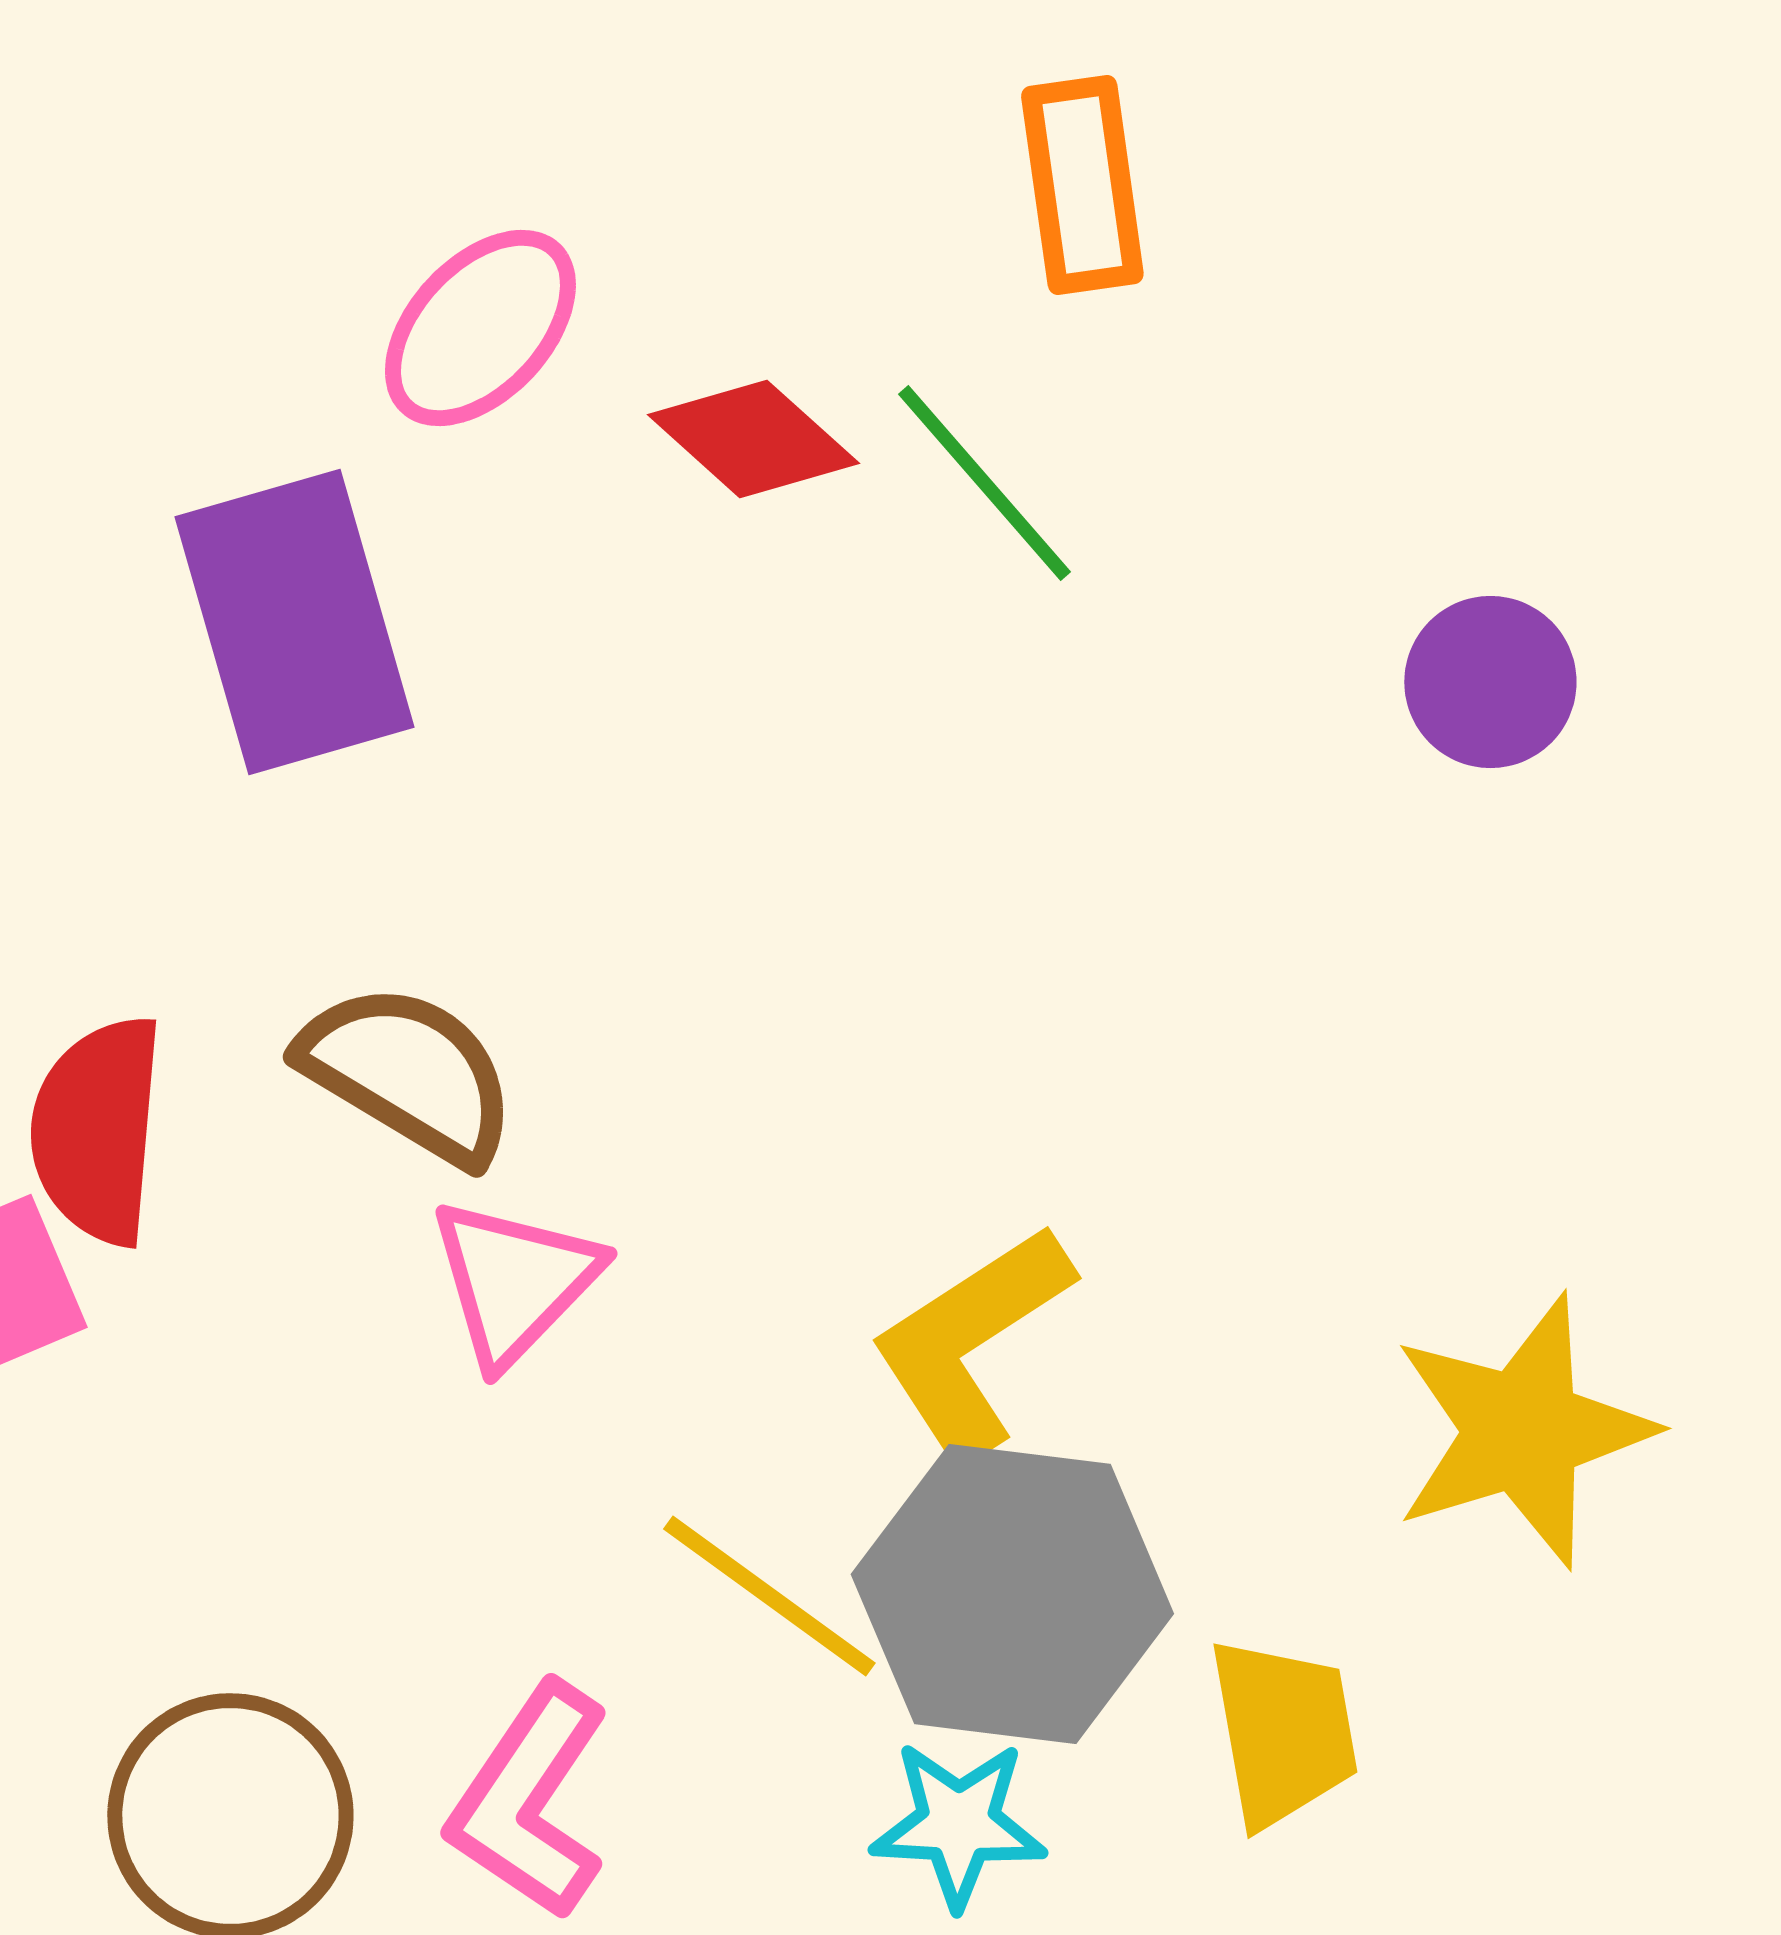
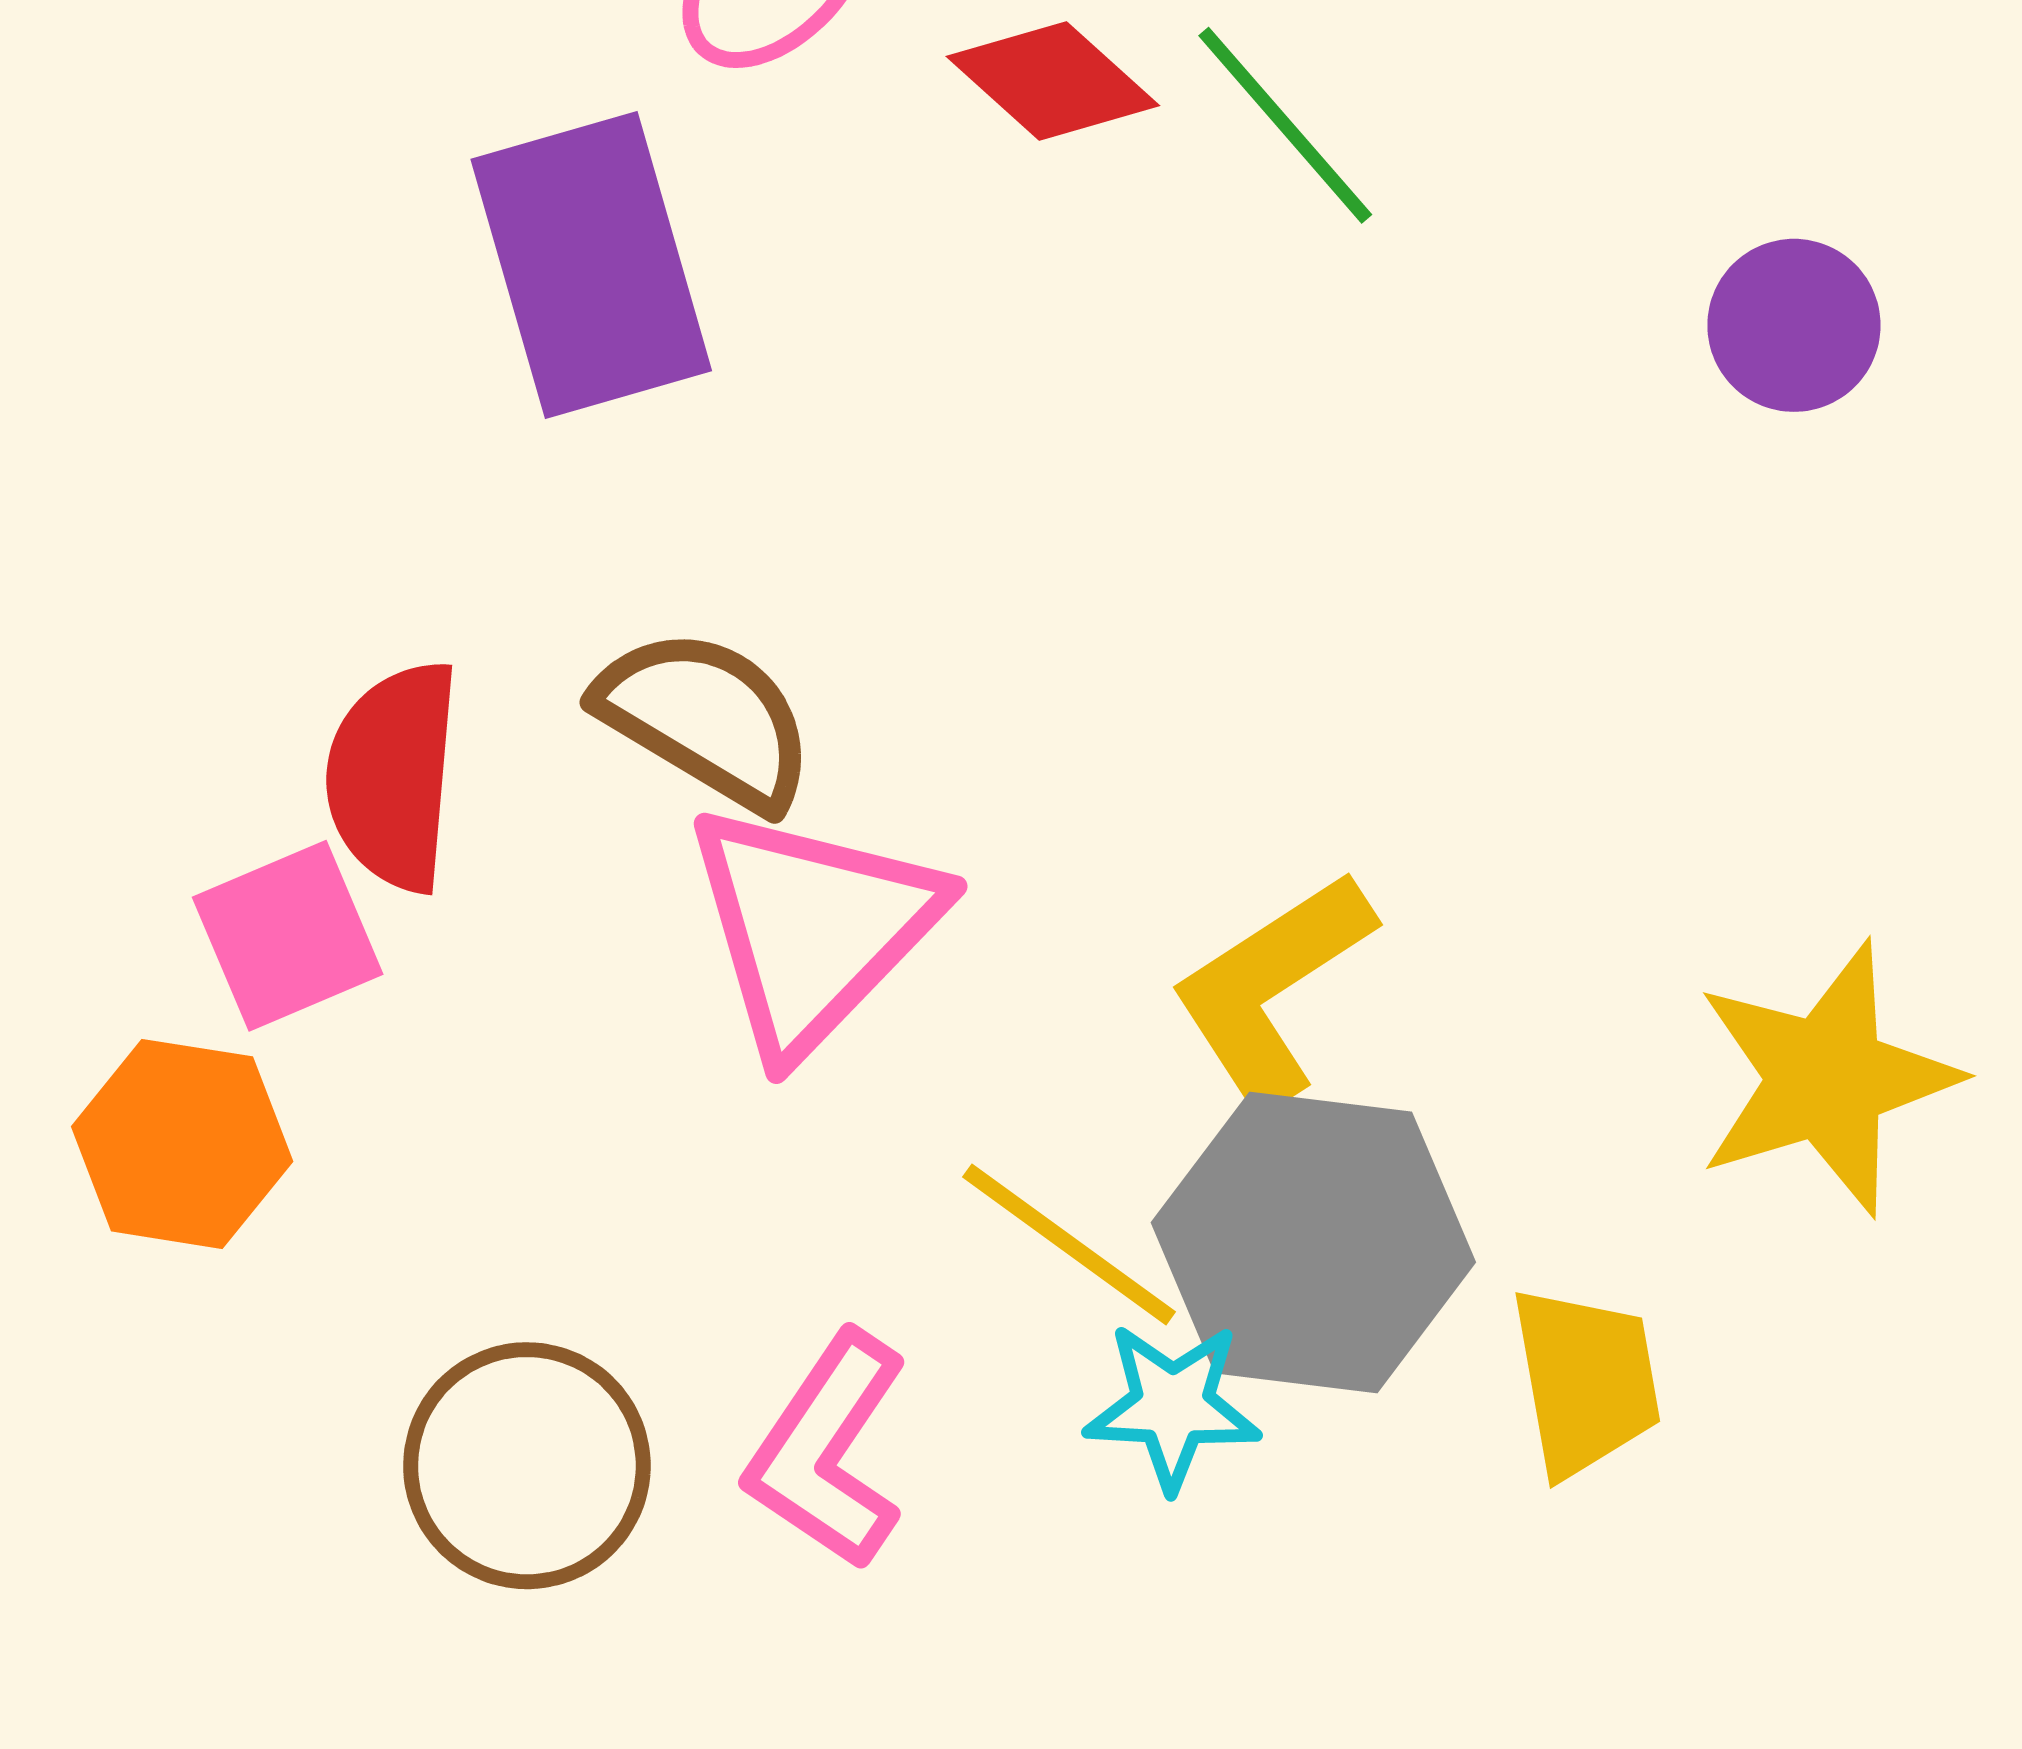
pink triangle: (514, 1281) -> (813, 928), size x1.5
cyan star: (958, 1824) -> (1173, 1406), moved

